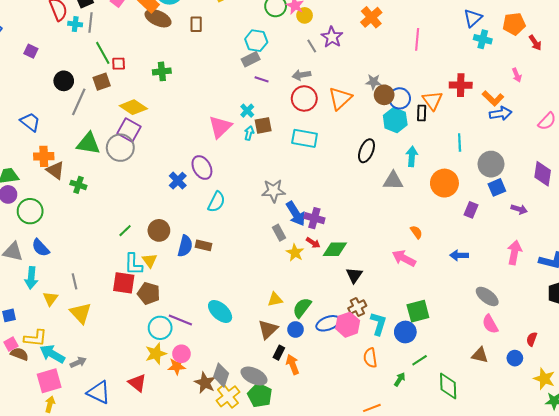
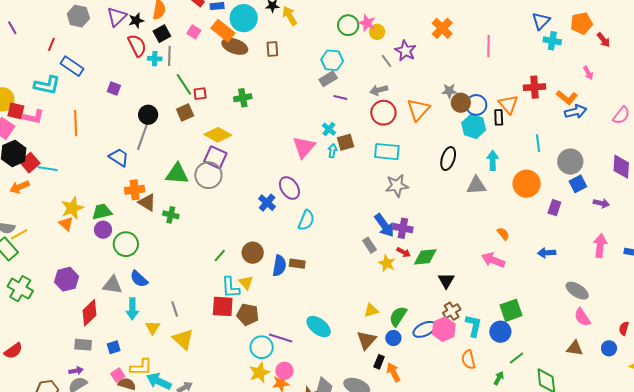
gray line: (79, 102) -> (143, 137), moved
gray star: (273, 191) -> (397, 186), moved

